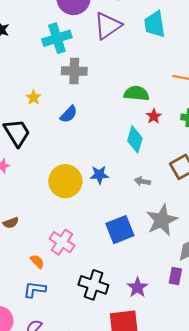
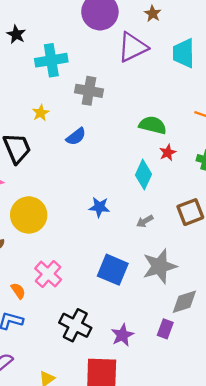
cyan cross: (57, 38) -> (51, 60), moved
yellow circle: (65, 181) -> (29, 215), moved
gray arrow: (142, 181) -> (145, 221), turned -49
blue square: (120, 230) -> (113, 270), turned 36

